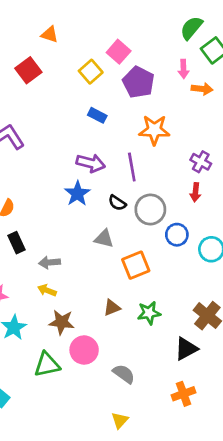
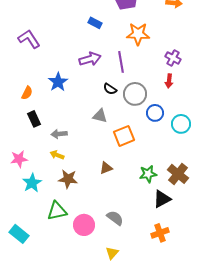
purple arrow: (91, 163) -> (90, 59), turned -30
blue star: (77, 194) -> (58, 82), moved
green star: (149, 313) -> (148, 174), moved
pink circle: (84, 350) -> (84, 225), moved

